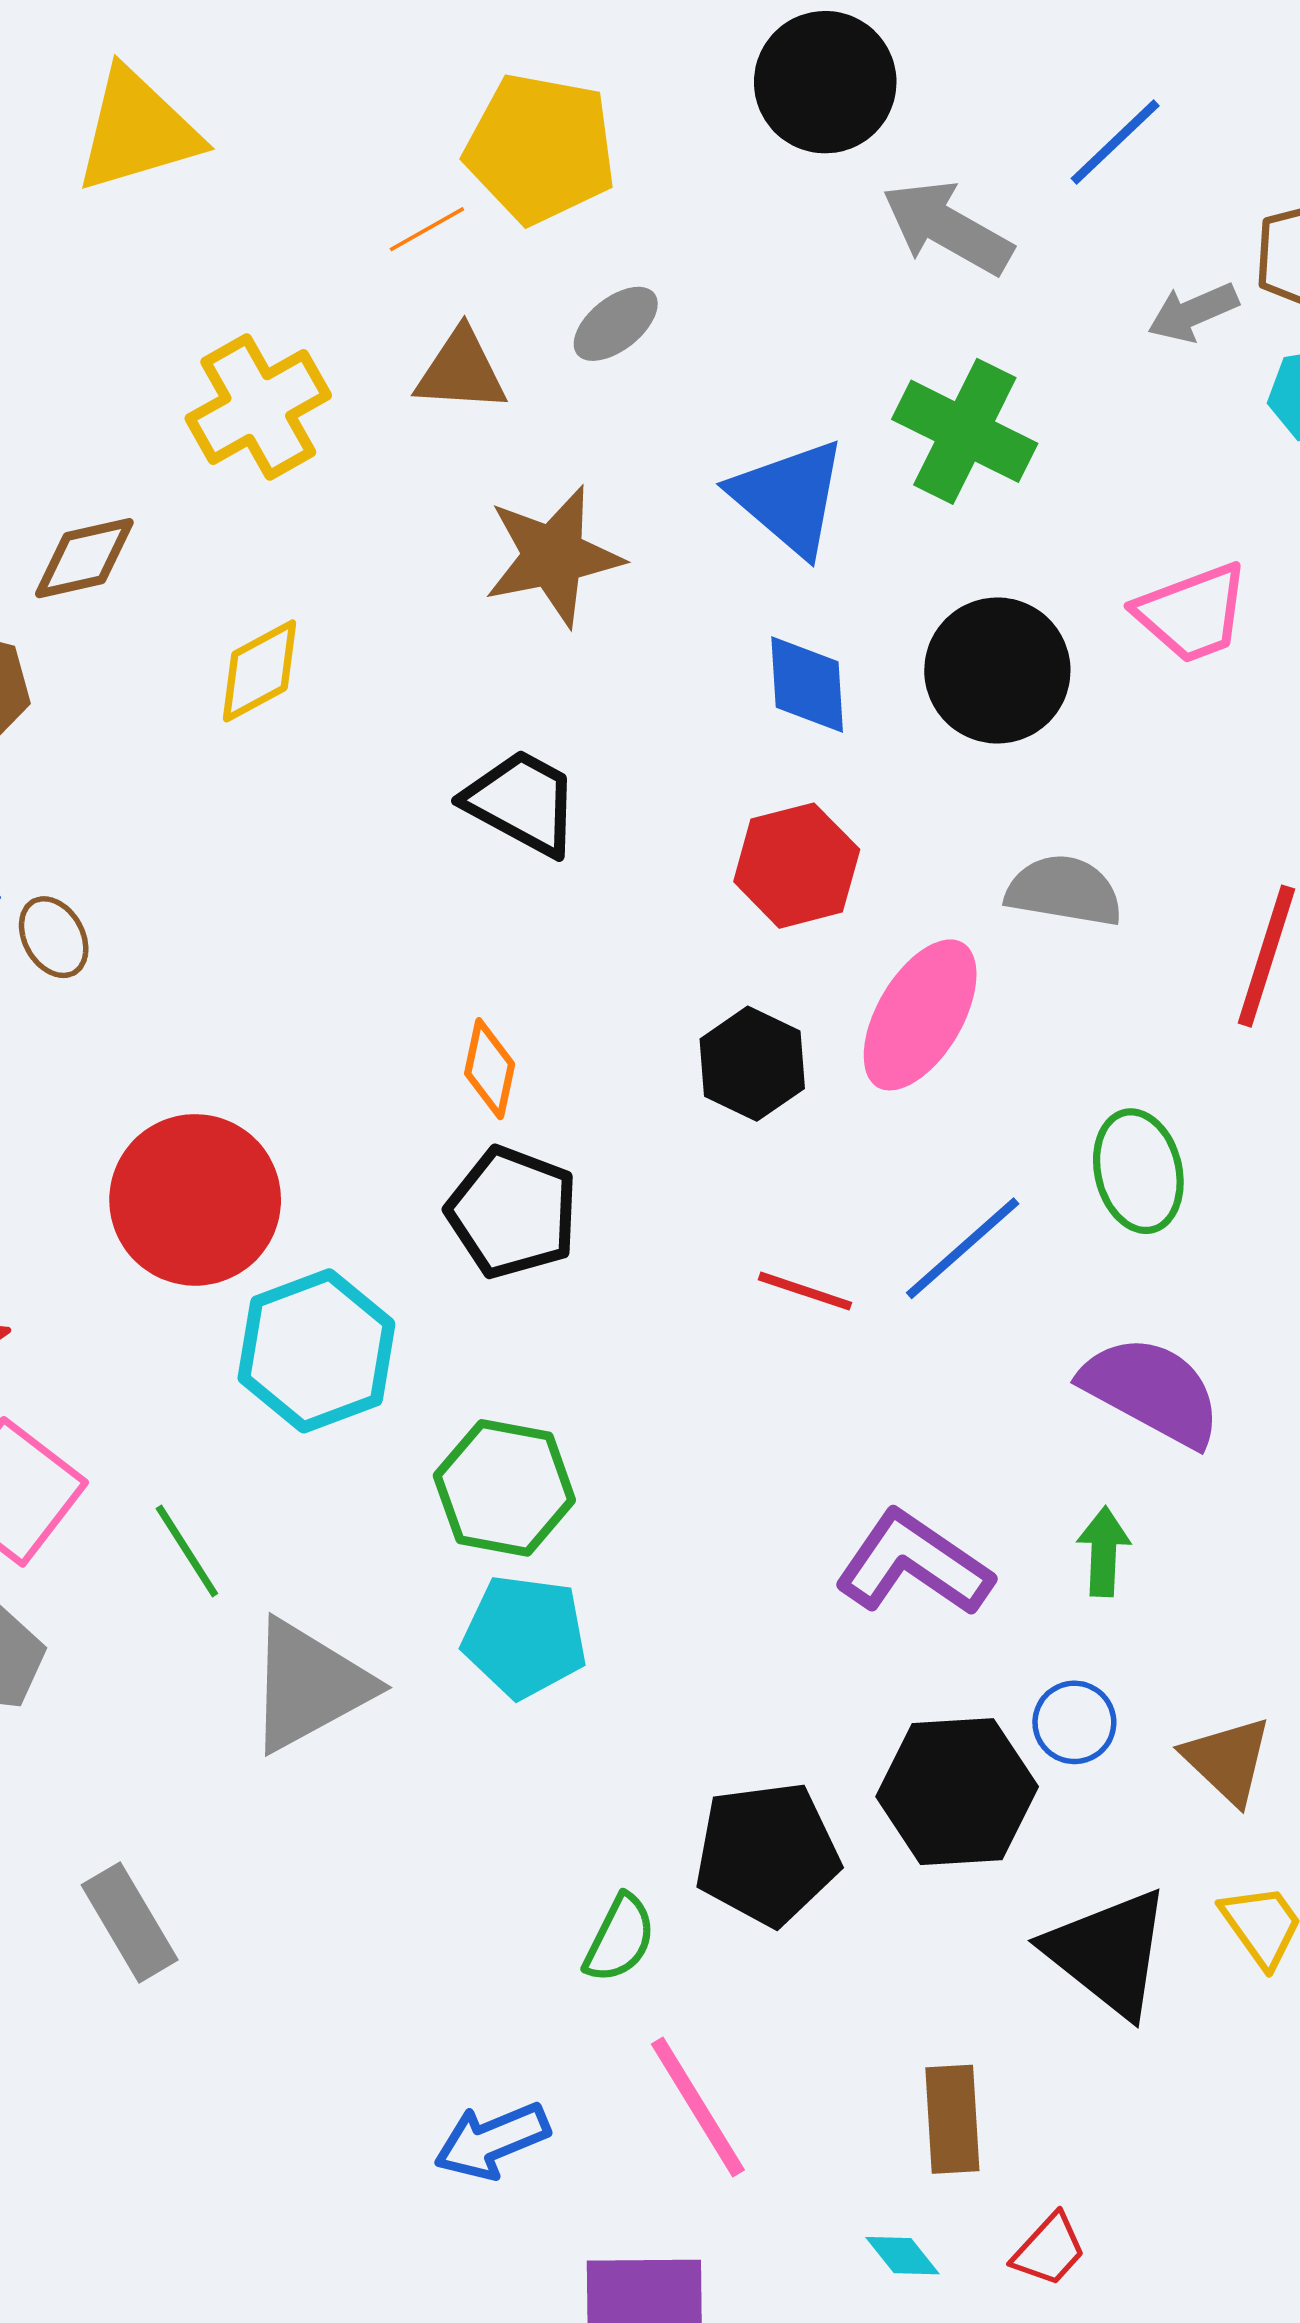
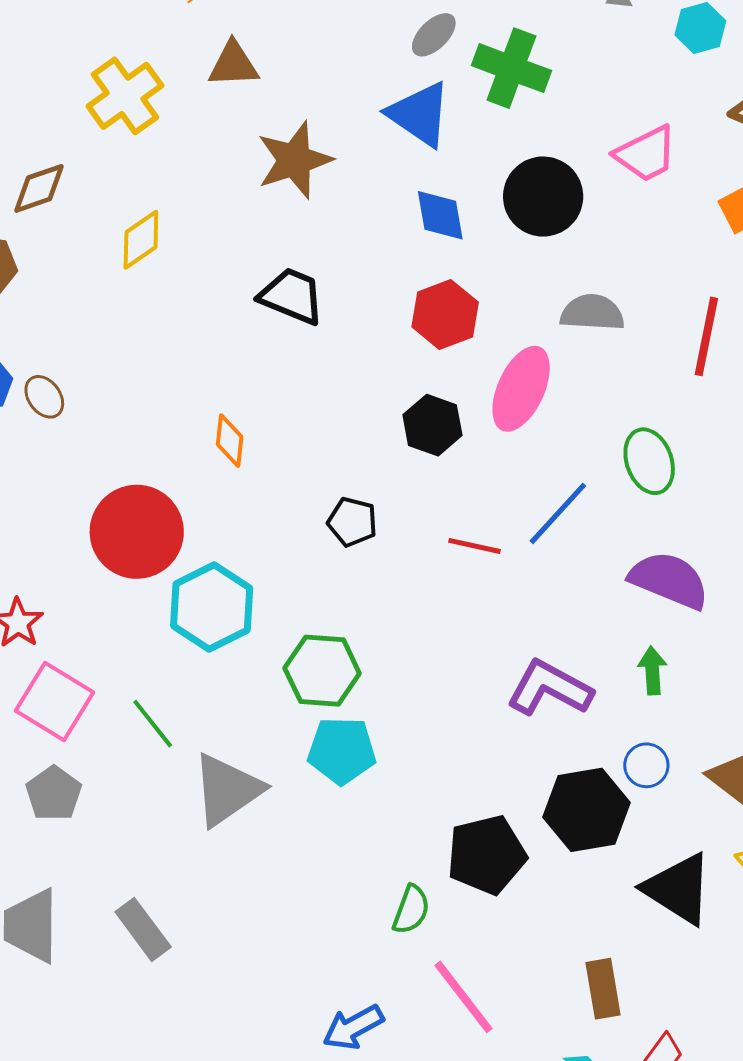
gray ellipse: (616, 324) -> (434, 35), moved
orange diamond: (490, 1069) -> (230, 441), moved
black pentagon: (512, 1212) -> (352, 522), moved, size x0.7

